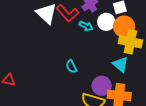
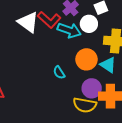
cyan arrow: (86, 26) -> (69, 30), size x1.6
orange circle: (124, 27) -> (86, 59), moved

